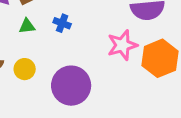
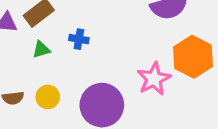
pink star: (122, 45) -> (154, 79), moved

